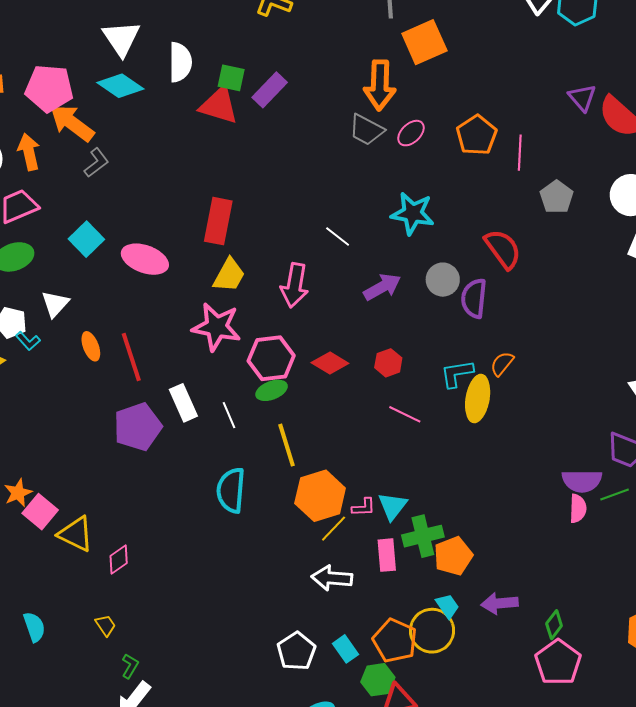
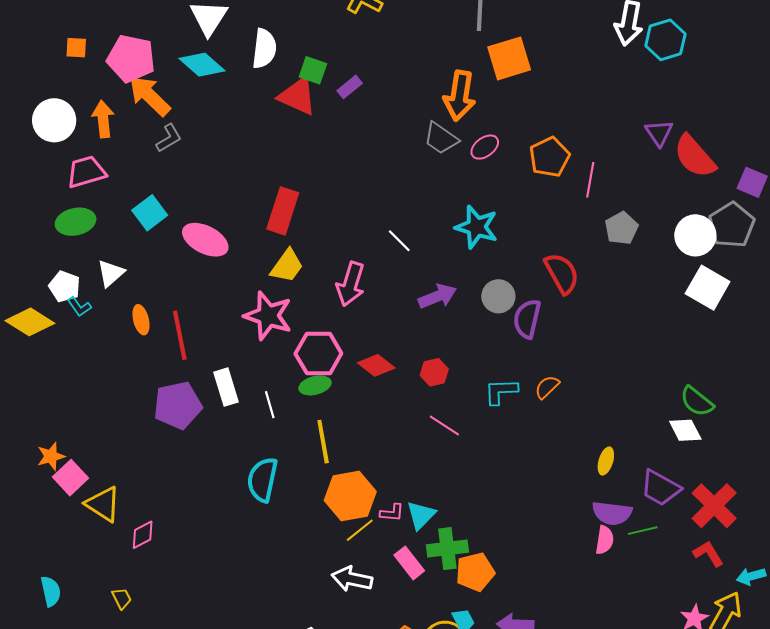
purple rectangle: (270, 90) -> (350, 87), size x0.7
yellow ellipse: (478, 399) -> (606, 461), moved, size x0.6
pink rectangle: (387, 555) -> (409, 563), turned -40

